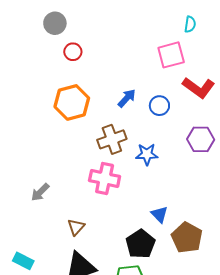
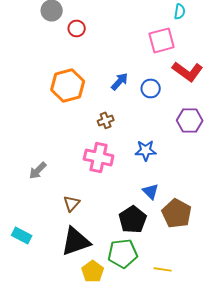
red circle: (73, 52) -> (77, 28), moved
brown cross: (112, 139) -> (106, 120), size x0.6
blue star: (147, 154) -> (146, 150), moved

